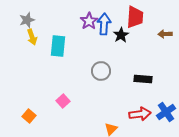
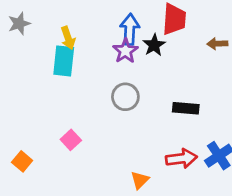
purple star: (89, 21) -> (125, 51), moved
yellow arrow: (32, 37) -> (68, 38), moved

